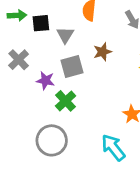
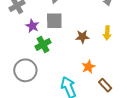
brown star: (102, 52) -> (82, 37), moved

